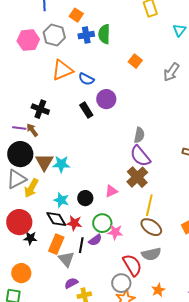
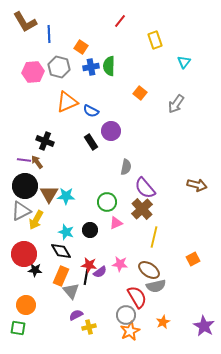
gray semicircle: (139, 135) -> (126, 167), moved
red star: (74, 223) -> (89, 265), moved
green circle: (102, 223) -> (107, 202), moved
brown ellipse: (151, 227) -> (149, 270), moved

